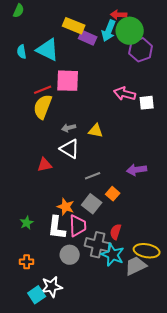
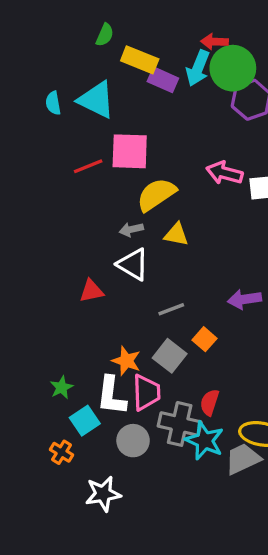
green semicircle: (19, 11) -> (105, 35), moved
yellow semicircle: (43, 107) -> (156, 195), moved, turned 35
orange cross: (27, 262) -> (62, 452), turned 32
cyan square: (37, 295) -> (85, 421), moved

